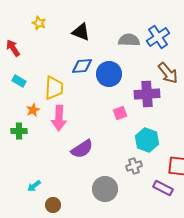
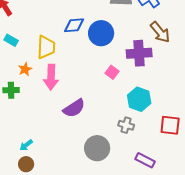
pink square: (120, 113) -> (112, 72), turned -32
gray cross: (134, 166) -> (126, 125), turned 35
purple rectangle: (163, 188) -> (145, 160), moved
brown circle: (53, 205) -> (26, 164), moved

